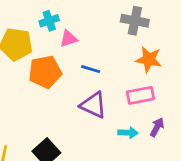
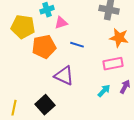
purple triangle: (93, 105) -> (64, 76), moved
cyan arrow: (128, 133) -> (104, 91), turned -48

